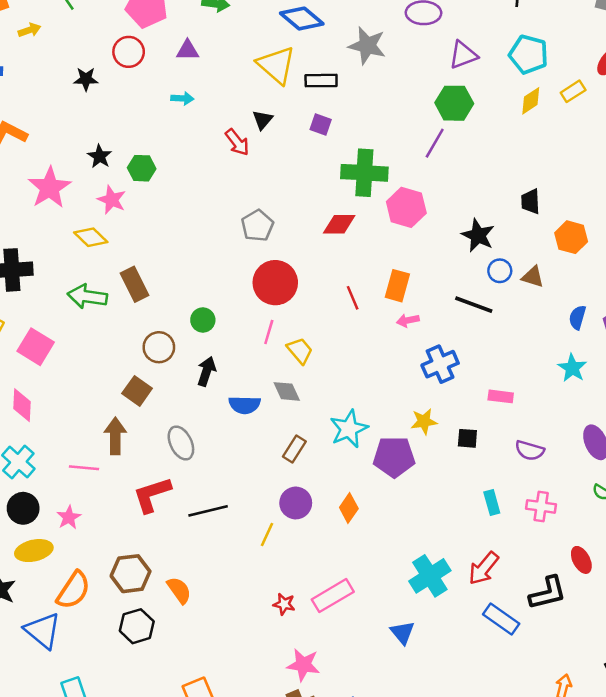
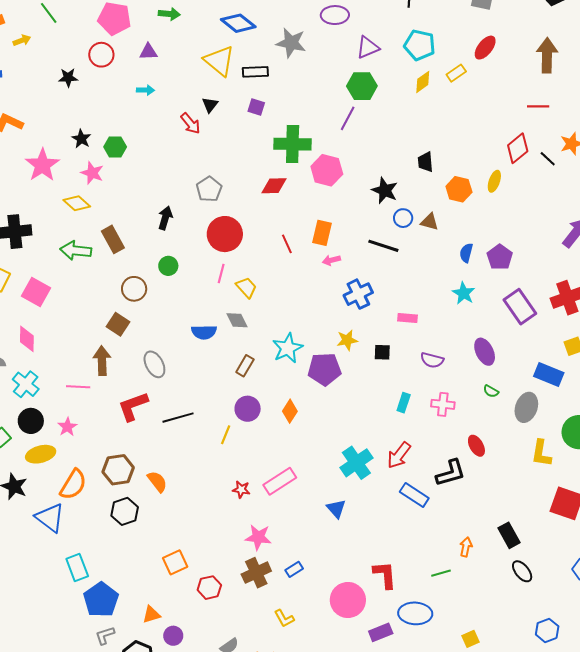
black arrow: (207, 371) -> (165, 218), moved
cyan rectangle: (492, 503) -> (404, 403), turned 36

